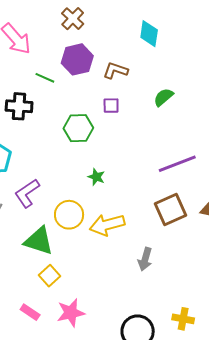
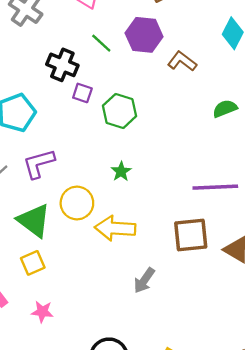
purple square: (111, 106) -> (82, 93), moved
pink star: (71, 313) -> (42, 312), size x0.7

